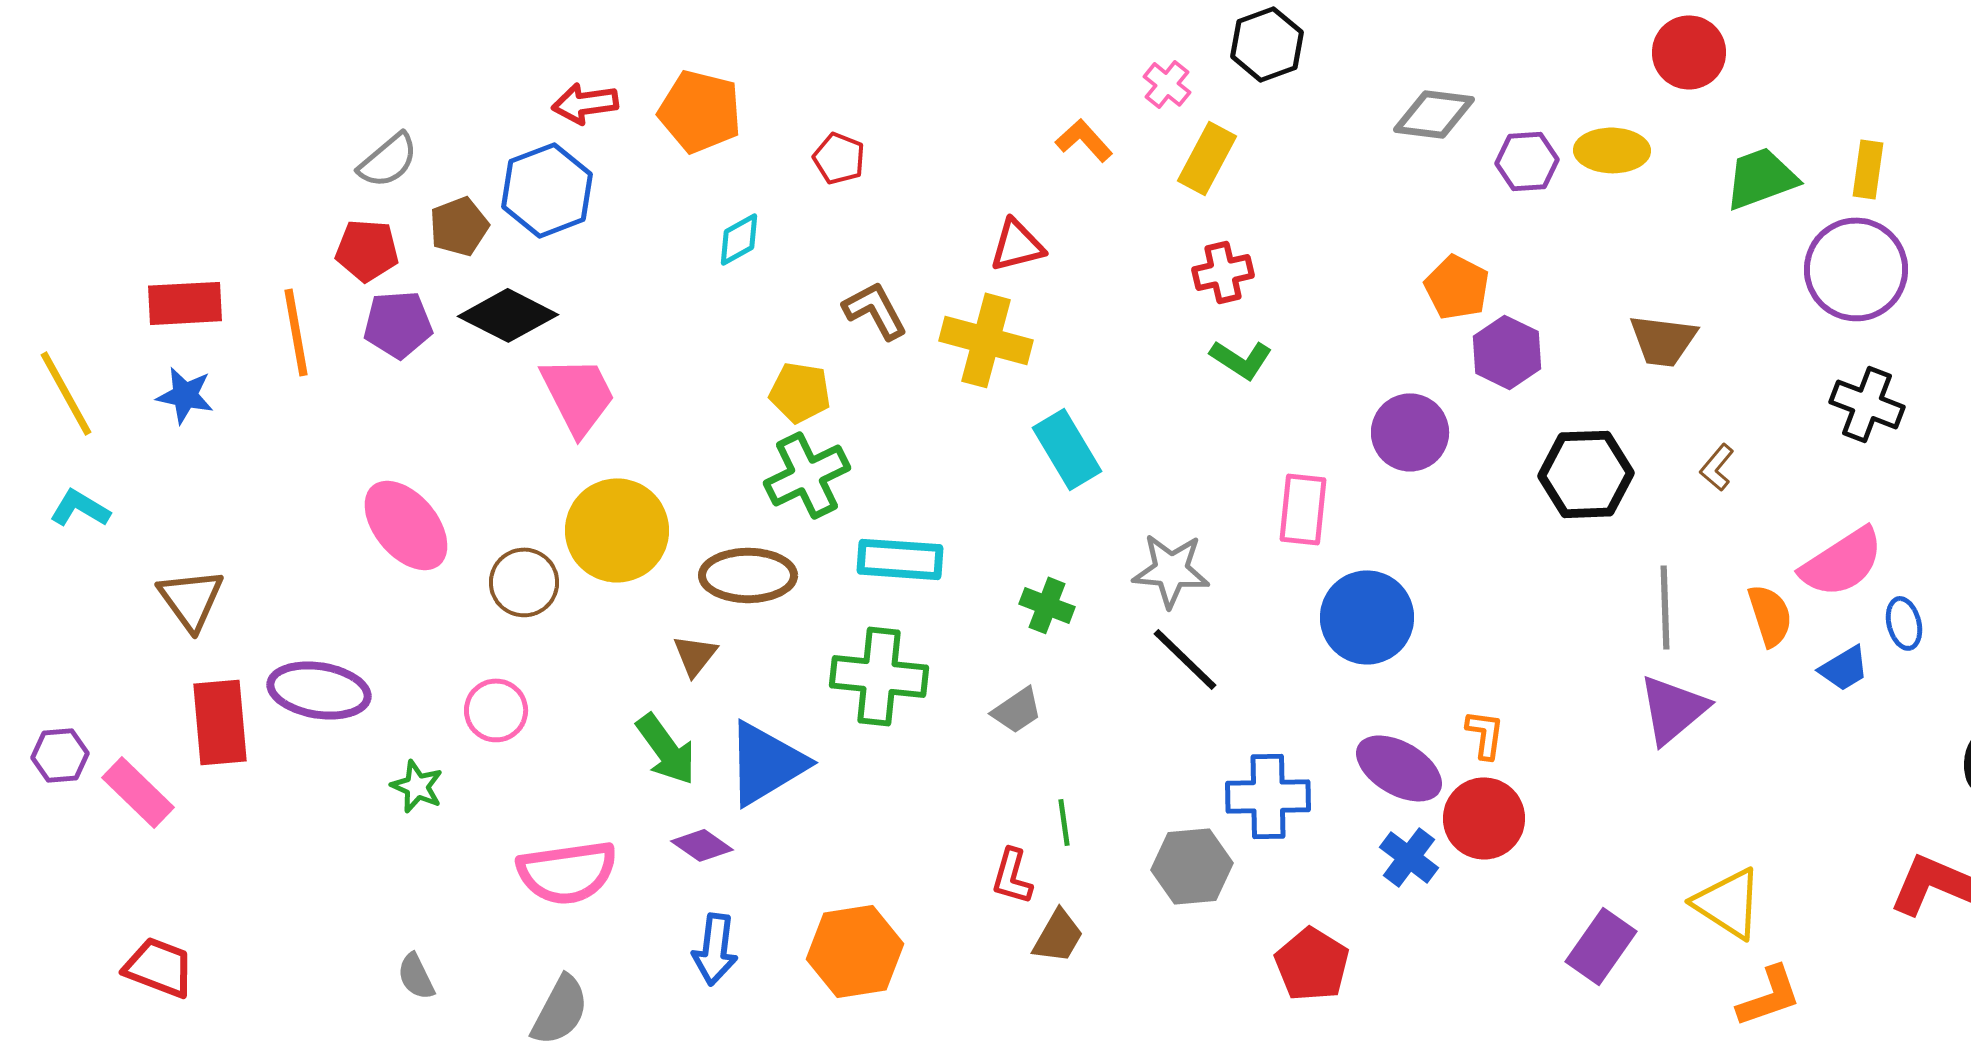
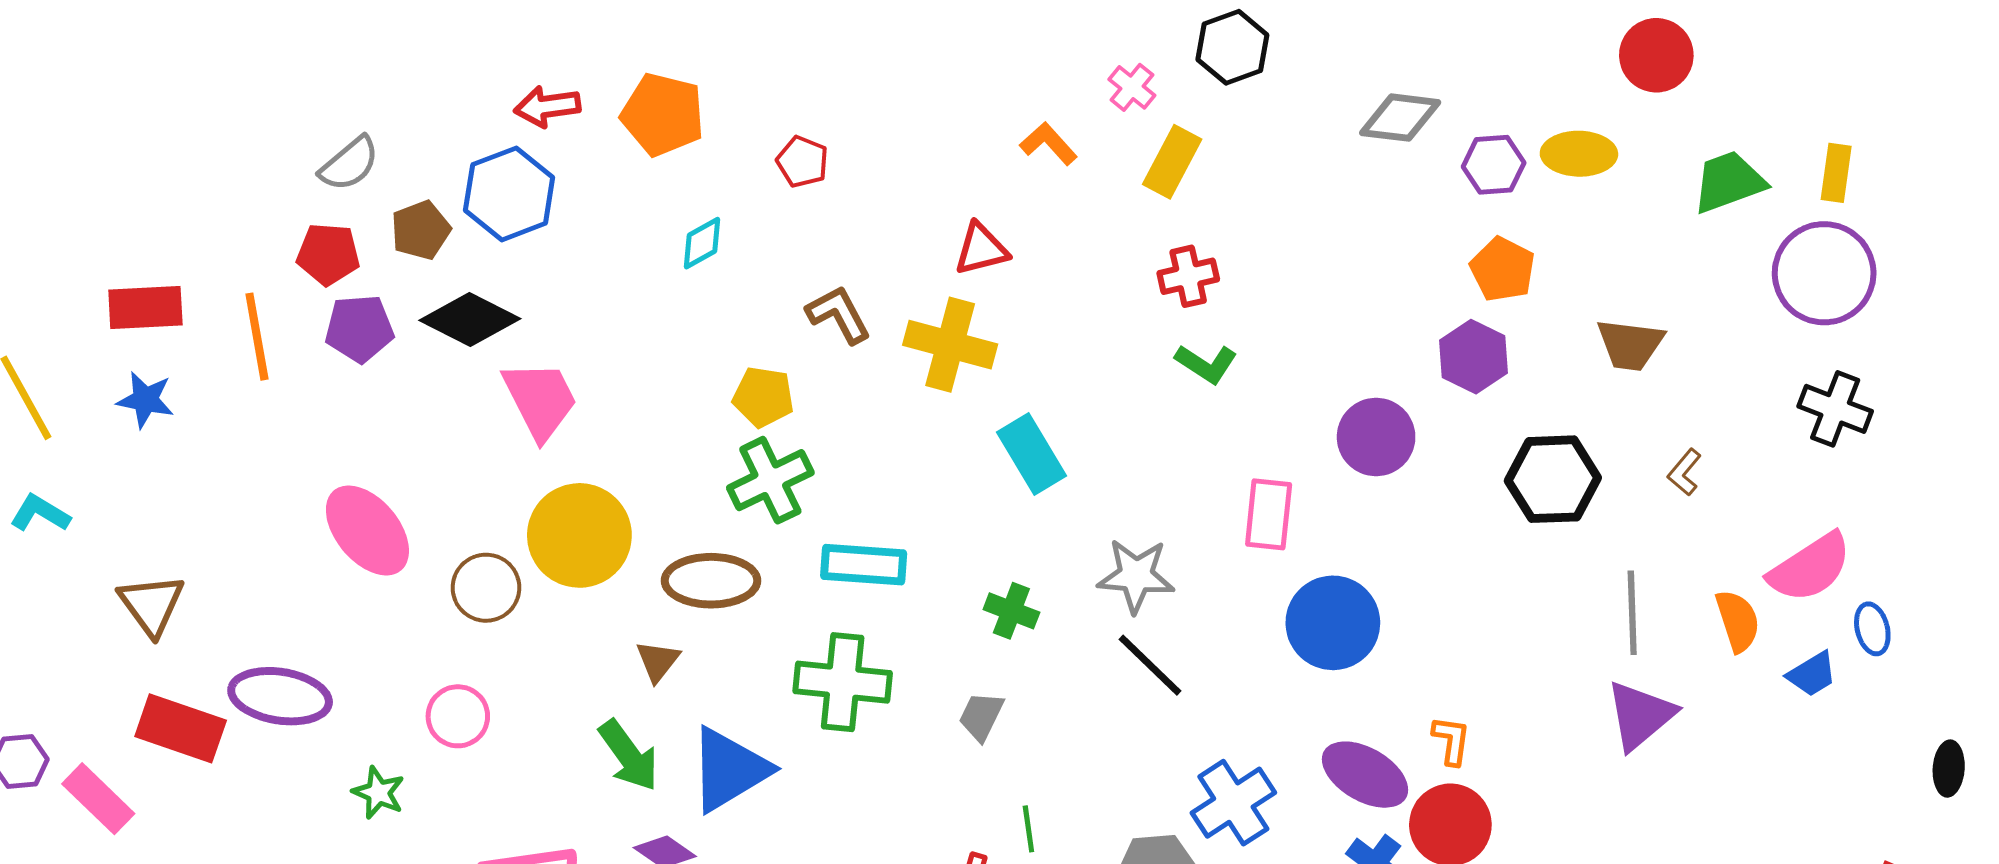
orange pentagon: (1457, 287) -> (1503, 269), moved
gray trapezoid: (1017, 710) -> (981, 716), turned 150
red rectangle: (220, 722) -> (181, 728), turned -66
blue cross: (1268, 796) -> (1233, 803), turned -32

